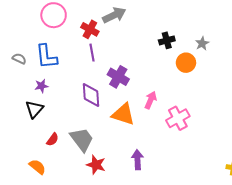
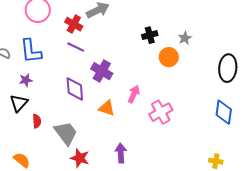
purple line: (92, 53) -> (76, 47), turned -54
orange triangle: (123, 114) -> (107, 108), size x0.7
red semicircle: (53, 139) -> (37, 121), moved, turned -40

